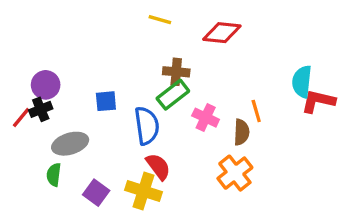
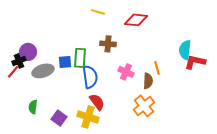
green rectangle: (173, 95) -> (80, 58), moved, turned -48
black cross: (41, 109) -> (19, 61), moved
gray ellipse: (70, 144) -> (43, 71), moved

